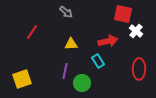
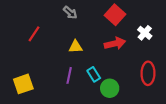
red square: (123, 14) -> (115, 15), moved, turned 30
cyan rectangle: (98, 61) -> (94, 74), moved
green circle: (82, 83) -> (110, 88), moved

